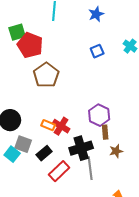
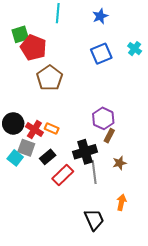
blue square: (97, 51) -> (101, 54), size x1.5
red cross: (61, 126) -> (34, 130), moved
brown rectangle: (105, 132) -> (109, 136), turned 32
brown star: (116, 151) -> (119, 163), moved

